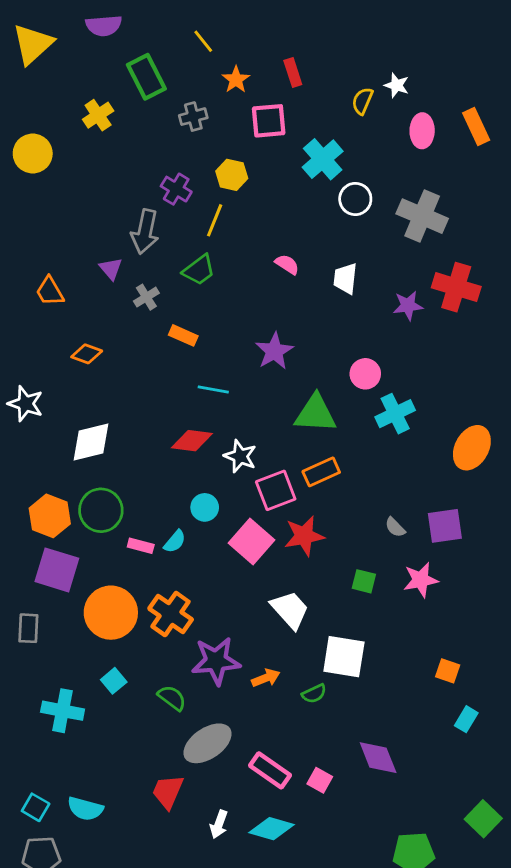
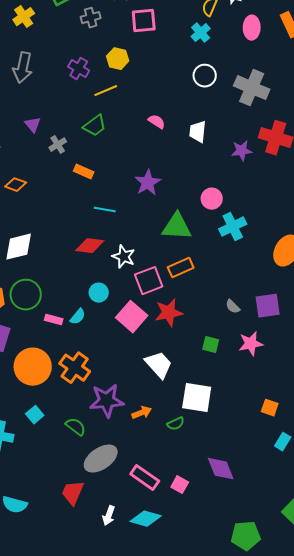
cyan cross: (323, 159) -> (201, 33), moved, size x0.7
yellow line: (215, 220) -> (106, 91), turned 45
gray arrow: (145, 232) -> (23, 68), moved

